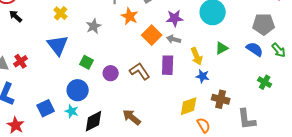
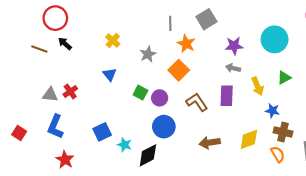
orange square: (152, 35) -> (179, 70), moved
blue triangle: (58, 45) -> (110, 74), size x0.6
purple circle: (111, 73) -> (160, 98), moved
blue star: (203, 76) -> (272, 111), moved
blue circle: (78, 90) -> (164, 127), moved
blue square: (46, 108) -> (102, 132), moved
brown arrow: (132, 117) -> (210, 143), moved, turned -48
orange semicircle: (204, 125) -> (278, 154), moved

